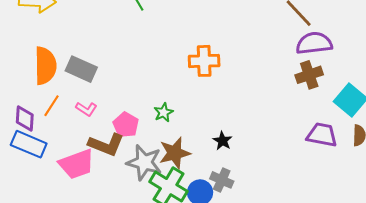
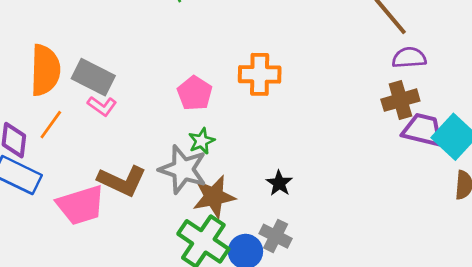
purple semicircle: (314, 43) -> (409, 58), size x0.7
pink L-shape: (86, 109) -> (102, 106), moved
pink pentagon: (126, 125) -> (195, 93), moved
purple trapezoid: (322, 135) -> (423, 130), moved
gray star: (144, 162) -> (183, 169), moved

